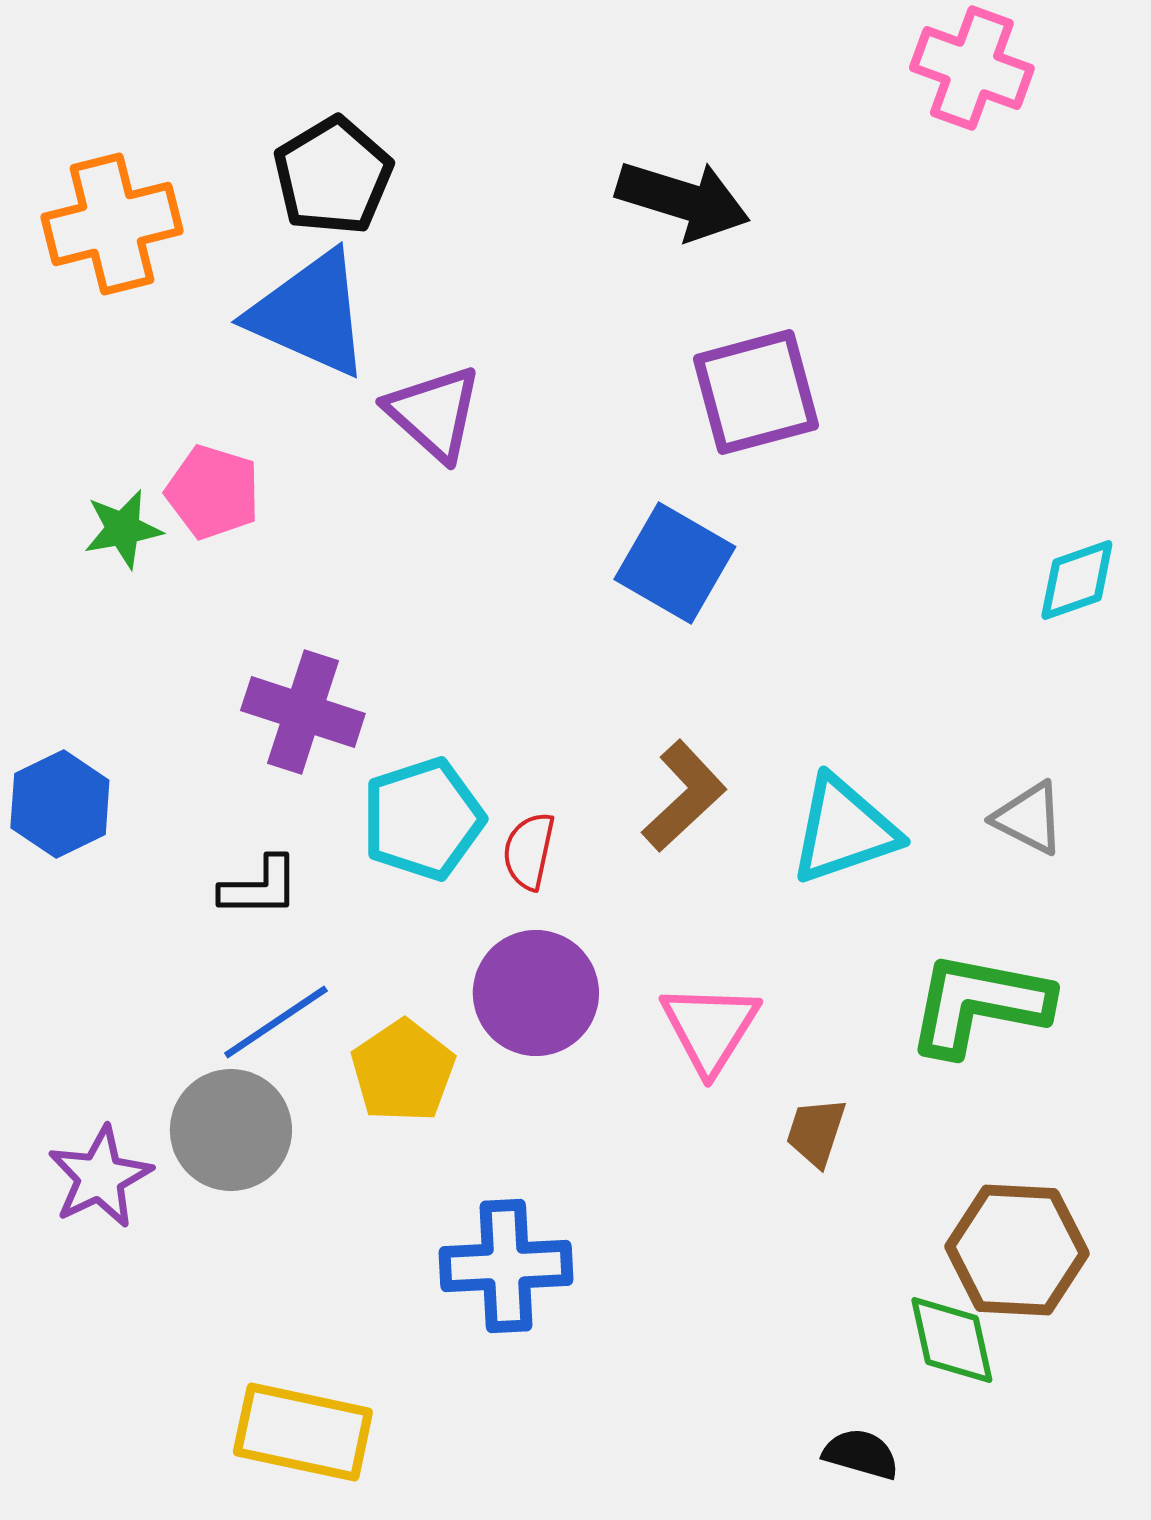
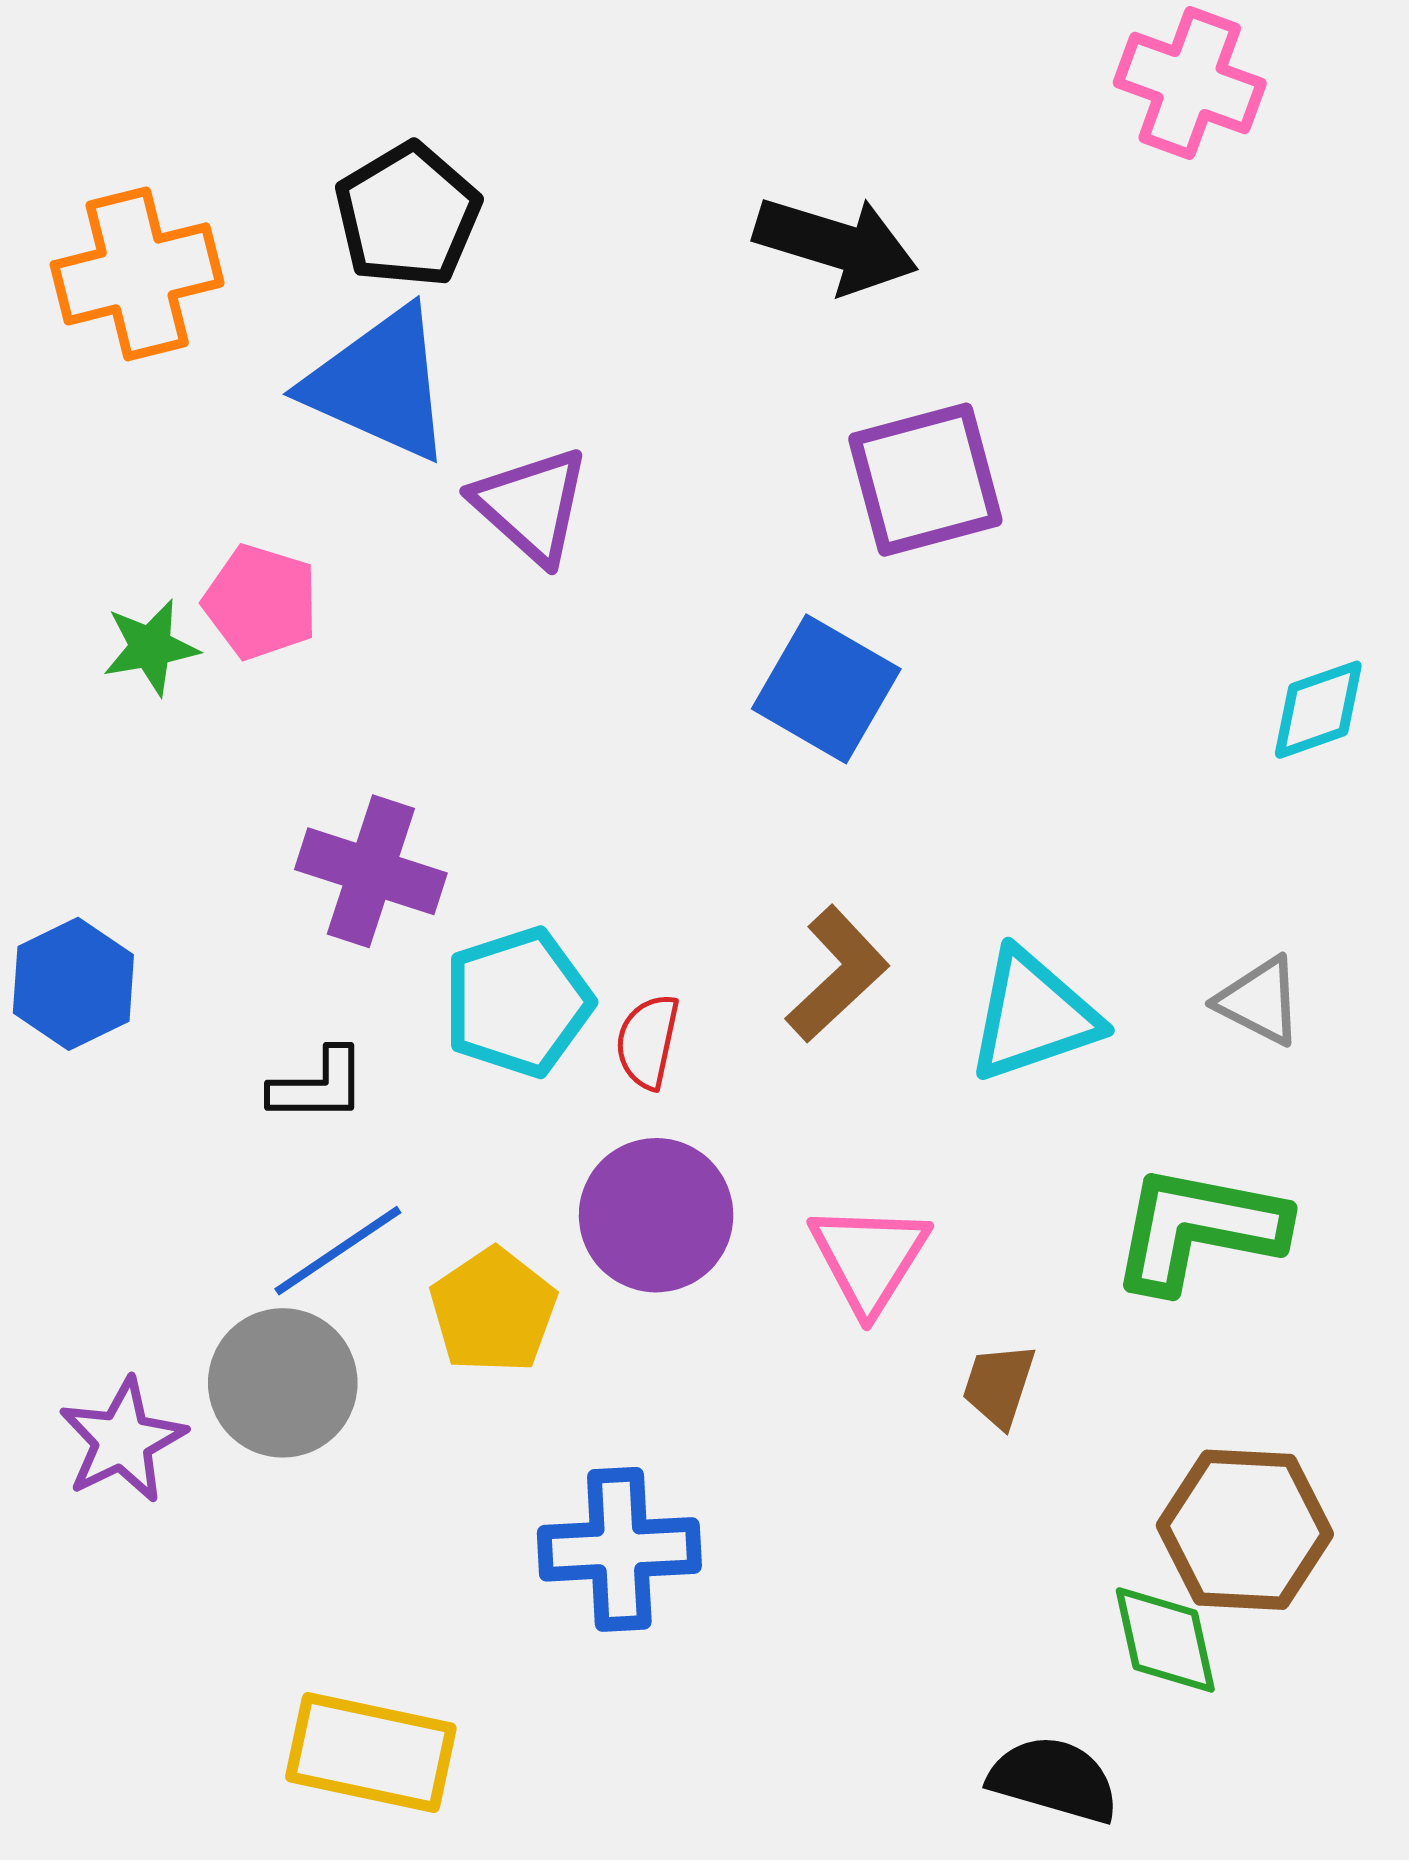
black semicircle: (861, 1454) -> (1054, 1779), size x1.4

